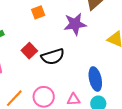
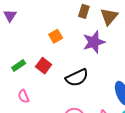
red square: (29, 51) -> (44, 66), moved

